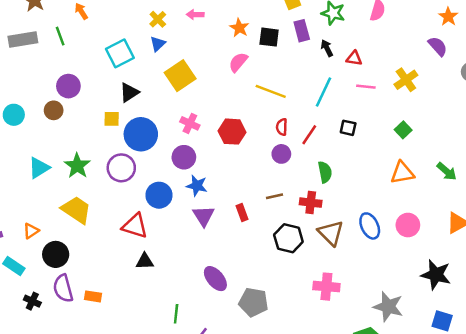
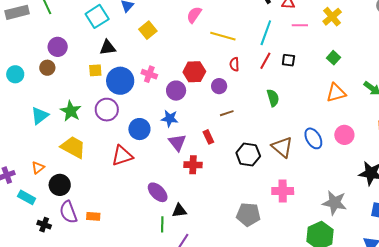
yellow square: (180, 76) -> (148, 30), size x0.7
black triangle: (129, 92) -> (108, 48), turned 30
pink cross: (190, 123) -> (149, 74), moved
red line: (309, 135) -> (265, 61), moved
purple circle: (281, 154) -> (219, 86), moved
purple circle: (184, 157) -> (176, 91), moved
brown line: (274, 196) -> (227, 113), moved
red cross: (311, 203) -> (193, 165), moved
red triangle: (135, 226) -> (122, 156), turned -30
black triangle: (145, 261) -> (179, 211), moved
purple ellipse: (215, 279) -> (158, 192), moved
gray pentagon: (253, 302) -> (248, 215), moved

